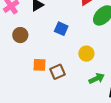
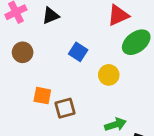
yellow circle: (86, 54) -> (109, 75), moved

